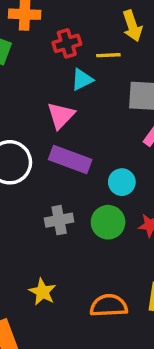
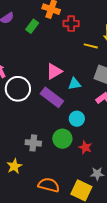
red cross: (67, 43) -> (71, 24), moved
cyan triangle: (82, 80) -> (74, 84), moved
gray cross: (59, 220) -> (33, 143), moved

